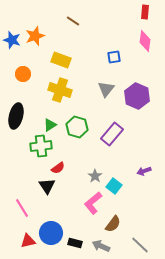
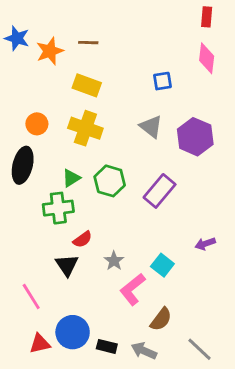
brown line: (73, 21) -> (88, 43), moved, turned -32
blue star: (12, 40) -> (17, 38), moved
orange circle: (23, 74) -> (37, 124), moved
gray triangle: (106, 89) -> (151, 127), turned -30
gray star: (95, 176) -> (114, 261), moved

